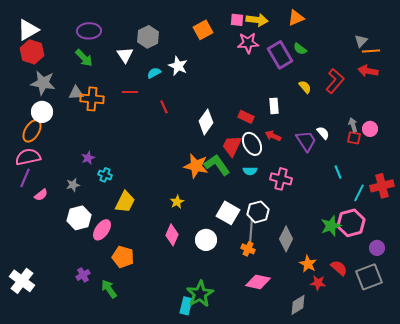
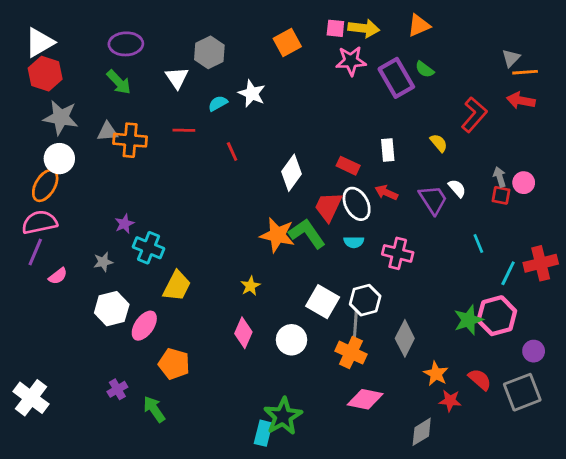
yellow semicircle: (305, 87) -> (439, 143), moved
cyan cross: (105, 175) -> (149, 248), size x1.5
orange cross: (248, 249) -> (351, 353), size x1.5

